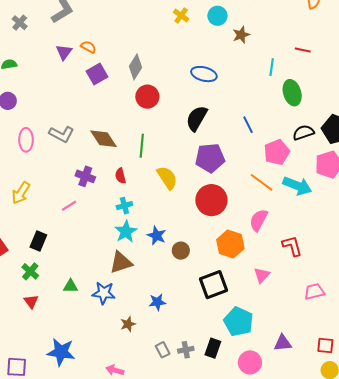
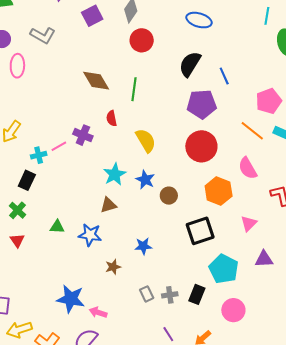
blue line: (248, 125) -> (224, 76), moved
gray L-shape: (62, 134) -> (43, 35), moved
pink ellipse: (26, 140) -> (17, 66), moved
purple cross: (85, 176) -> (83, 135), moved
yellow semicircle: (167, 178) -> (146, 140), moved
cyan cross: (124, 206) -> (39, 155), moved
pink semicircle: (258, 220) -> (248, 168), turned -60
brown triangle: (121, 262) -> (108, 205), size x0.7
purple triangle: (283, 343) -> (264, 259), moved
blue star: (61, 352) -> (71, 299), moved

